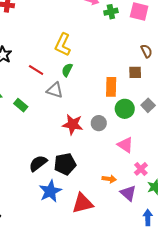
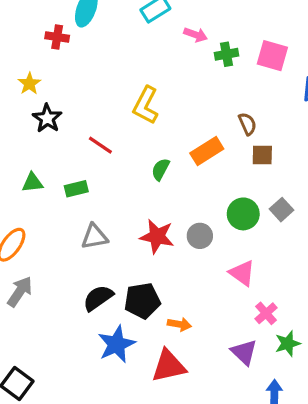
brown semicircle: (147, 51) -> (247, 124), moved
green semicircle: (67, 70) -> (161, 169), moved
orange rectangle: (111, 87) -> (207, 151), moved, turned 54
gray triangle: (55, 90) -> (94, 237), moved, turned -30
green rectangle: (21, 105) -> (76, 189), moved, turned -56
orange arrow: (109, 179) -> (179, 324), moved

